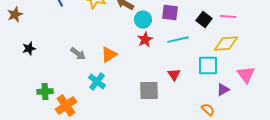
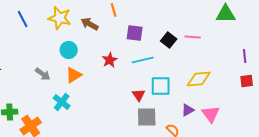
cyan circle: (143, 20) -> (69, 50), moved
yellow diamond: (226, 44) -> (199, 79), moved
cyan square: (208, 66) -> (161, 86), moved
pink triangle: (246, 75) -> (211, 114), moved
gray square: (149, 91) -> (147, 117), moved

